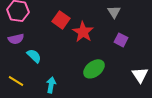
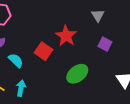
red square: (61, 20) -> (43, 51), moved
cyan arrow: (51, 85) -> (21, 88), moved

